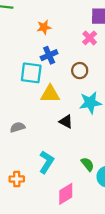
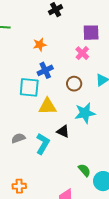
cyan L-shape: (46, 162) -> (43, 144), moved

